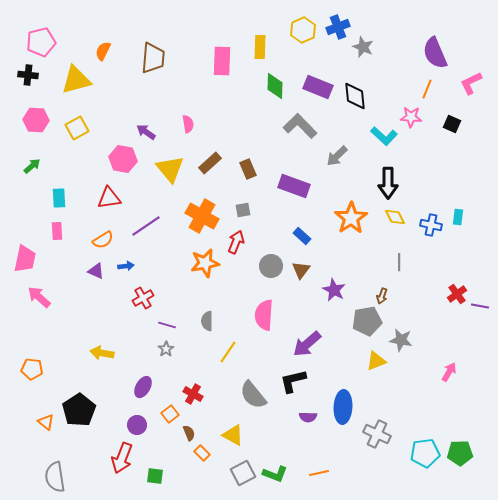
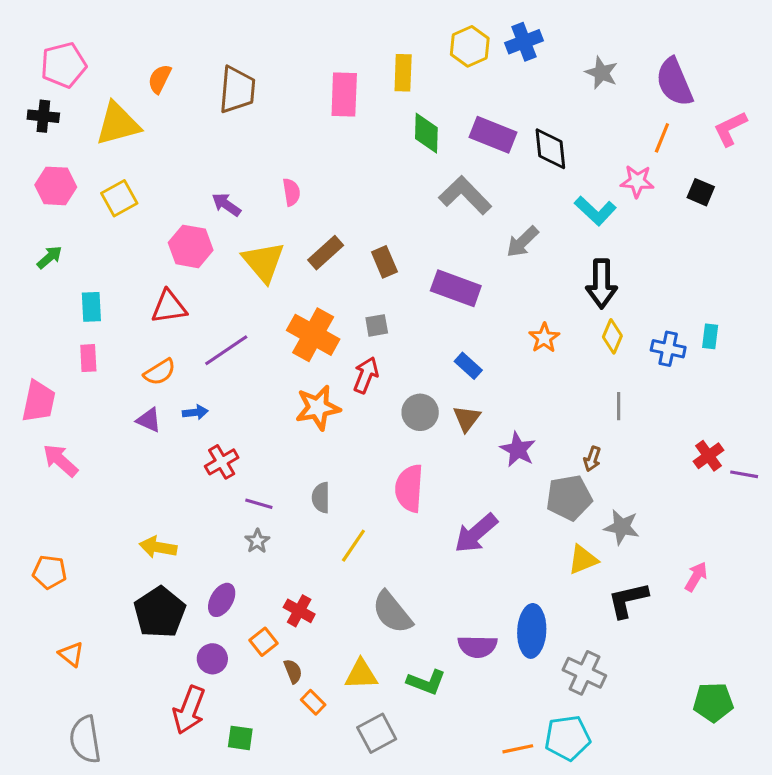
gray star: (363, 47) -> (602, 73), moved
yellow diamond: (395, 217) -> (612, 336), turned 50
orange star: (351, 218) -> (544, 338), size x0.6
black L-shape: (293, 381) -> (628, 600), moved
black pentagon: (79, 410) -> (160, 612), moved
purple semicircle: (308, 417) -> (477, 646), size x1.4
yellow triangle: (233, 435) -> (361, 674), turned -30
cyan pentagon: (425, 453) -> (567, 738), moved
orange line: (319, 473) -> (518, 749), moved
green L-shape: (275, 474) -> (426, 682), moved

